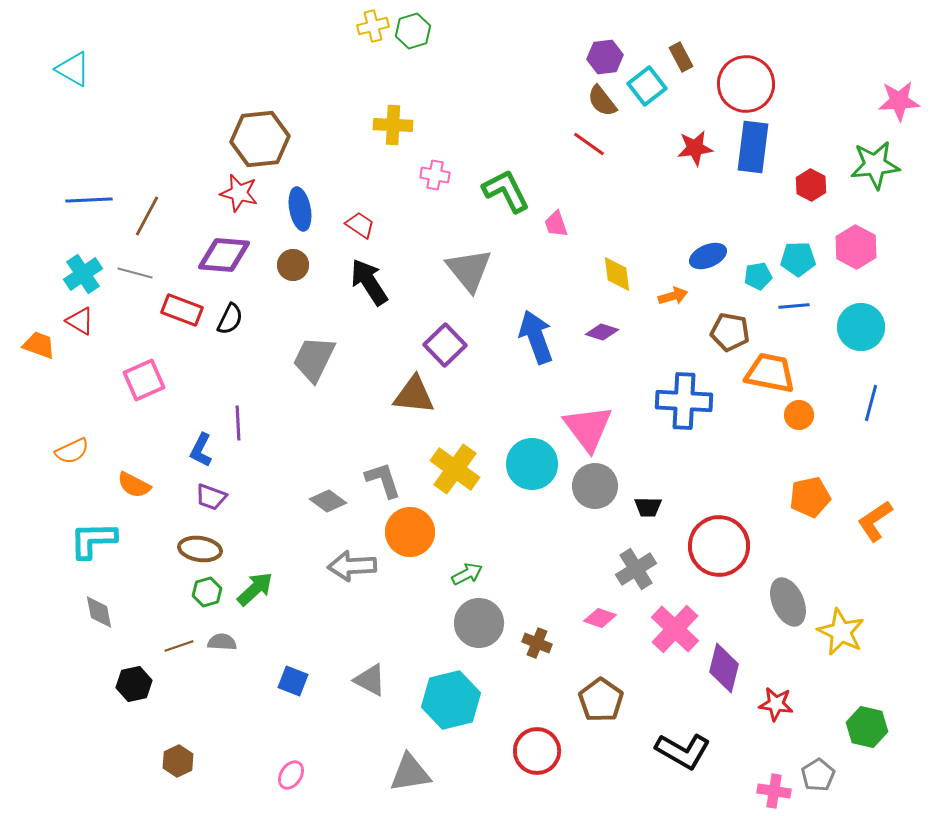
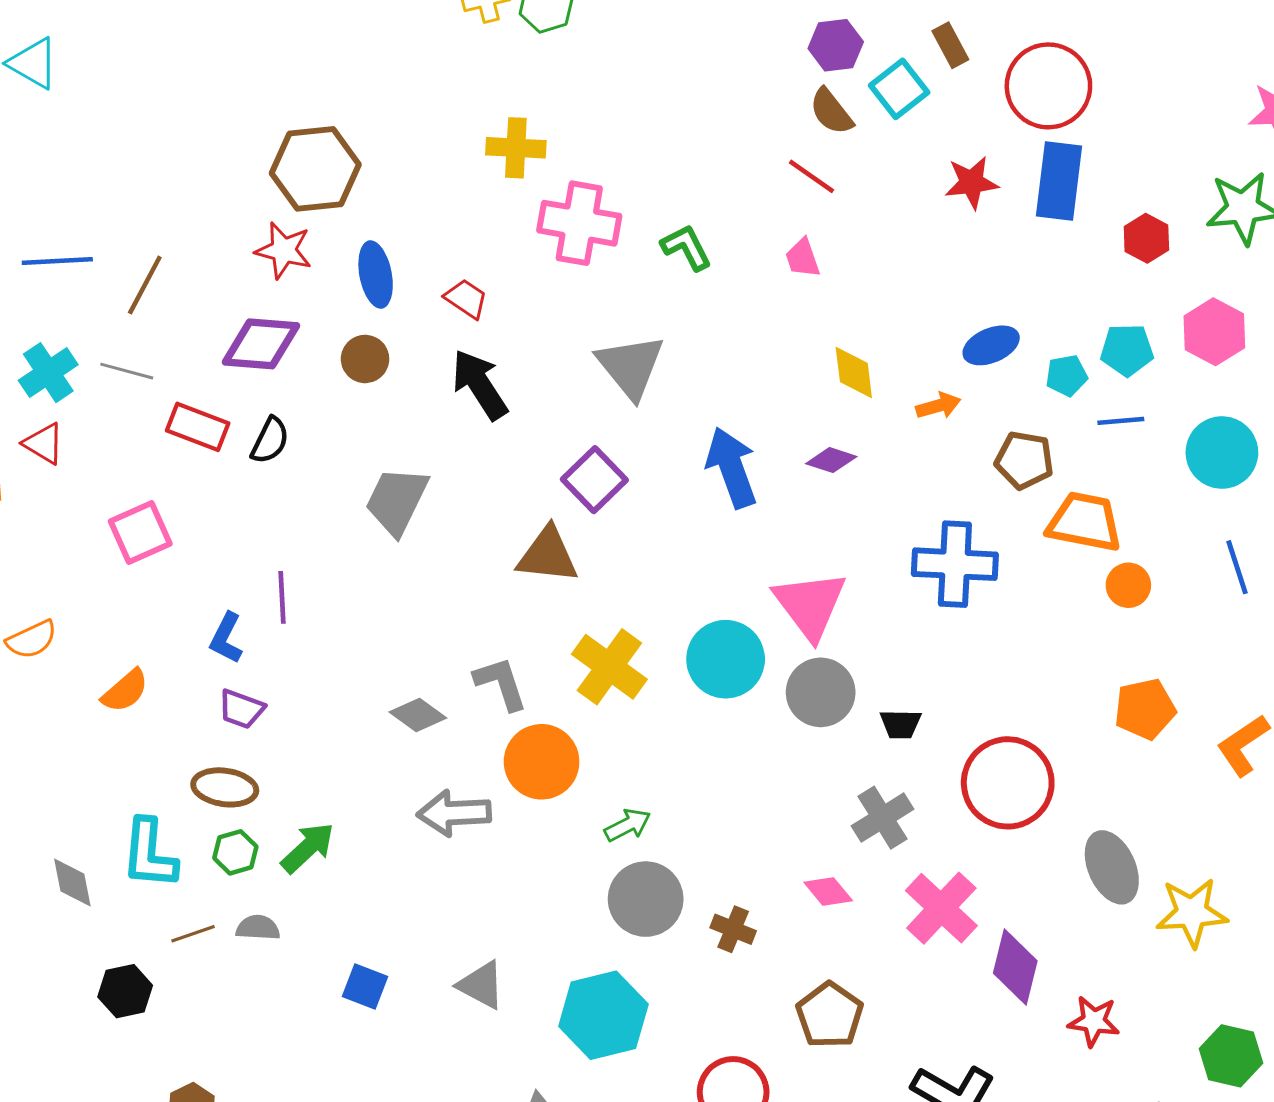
pink cross: (435, 175) -> (579, 223), size x1.8
green L-shape: (506, 191) -> (686, 247), size x0.7
pink trapezoid: (556, 224) -> (803, 258), moved
blue line: (871, 403) -> (1237, 567), turned -33
orange semicircle: (134, 485) -> (125, 691), turned -68
cyan L-shape: (93, 540) -> (149, 854), moved, turned -84
pink diamond: (600, 618) -> (828, 892), turned 32
yellow star: (841, 632) -> (1192, 913), turned -30

